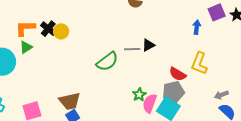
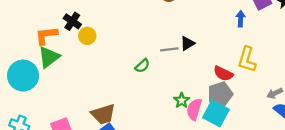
black cross: (48, 29) -> (72, 21), moved
green triangle: (26, 47) -> (49, 57), size x1.5
green semicircle: (107, 61) -> (142, 66), size x0.6

